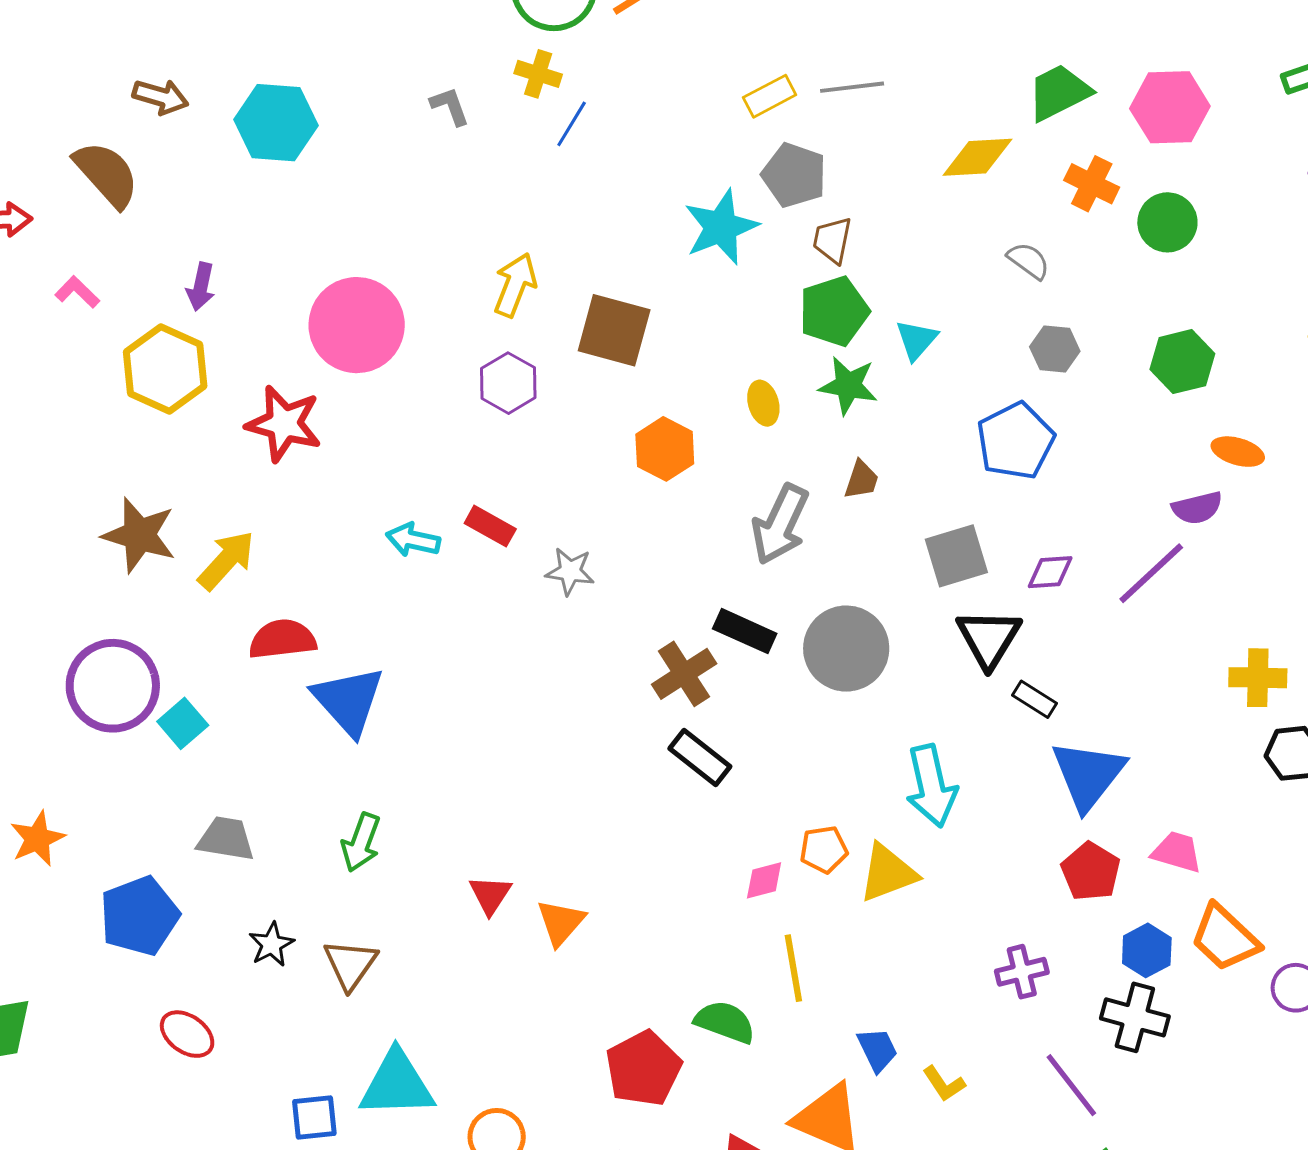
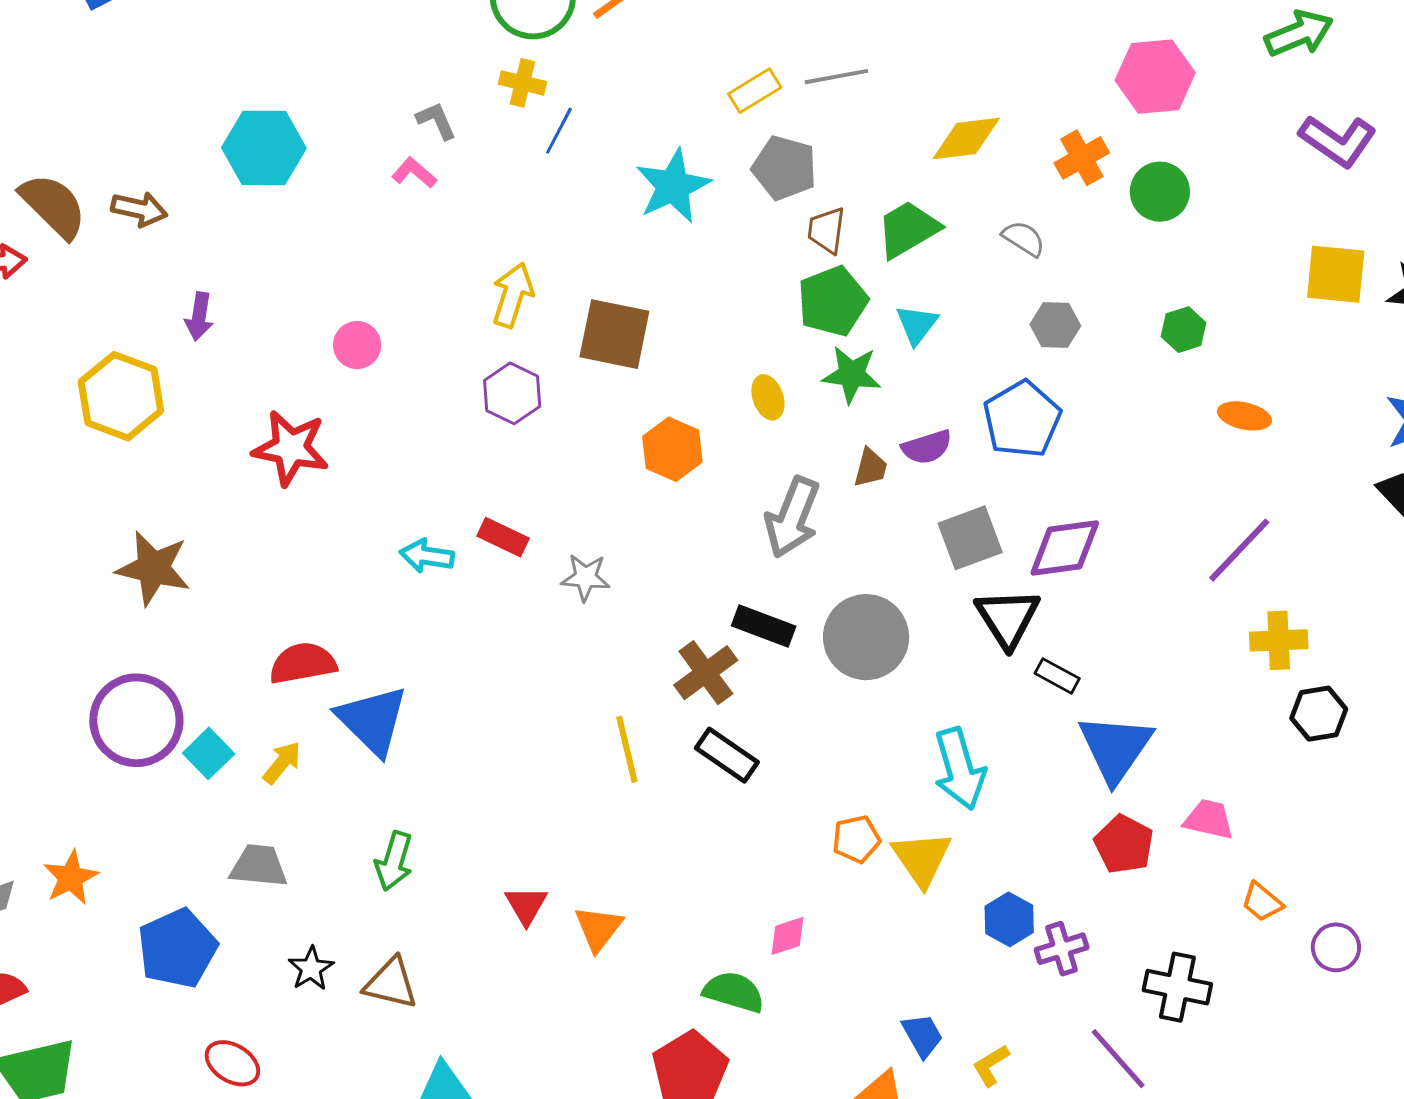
green trapezoid: (1059, 92) -> (908, 229), moved
brown arrow: (161, 97) -> (139, 209), moved
brown semicircle: (107, 174) -> (53, 206), moved
orange cross: (1092, 184) -> (1082, 158), turned 38
cyan star: (721, 227) -> (673, 186), moved
pink L-shape: (77, 292) -> (414, 173), moved
pink circle: (357, 325) -> (357, 345), size x0.5
green hexagon: (1182, 362) -> (1184, 330), size x0.7
yellow hexagon: (165, 369) -> (121, 396), moved
purple semicircle: (1197, 508) -> (927, 447), moved
yellow arrow: (226, 560) -> (282, 763), moved, size x0.7
purple diamond: (1050, 572) -> (1065, 548), size x1.6
purple line: (1151, 573) -> (1239, 550), moved
yellow triangle: (888, 873) -> (922, 859), turned -40
pink diamond: (764, 880) -> (787, 936), moved
orange trapezoid: (1225, 938) -> (1262, 902), size x0.6
blue hexagon: (1147, 950) -> (1009, 919), moved
brown triangle: (350, 964) -> (391, 983), turned -48
yellow line: (793, 968) -> (627, 749), moved
green semicircle: (725, 1022) -> (734, 992), moved
yellow L-shape: (944, 1084) -> (991, 1065), turned 96

